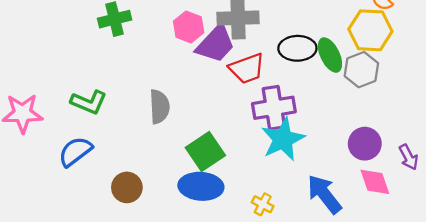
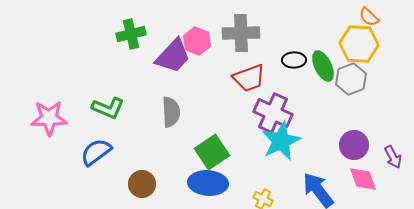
purple trapezoid: (216, 44) -> (173, 56), moved
black ellipse: (297, 48) -> (294, 60), size x0.7
purple cross: (274, 108) -> (273, 113), turned 33

